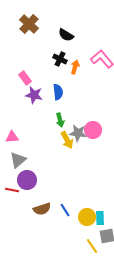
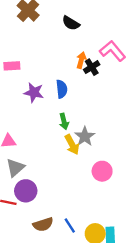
black cross: (60, 59) -> (92, 67), moved, turned 32
pink rectangle: (25, 78) -> (12, 66), moved, turned -56
pink circle: (93, 130) -> (102, 171), moved
gray star: (78, 133) -> (85, 136), turned 30

